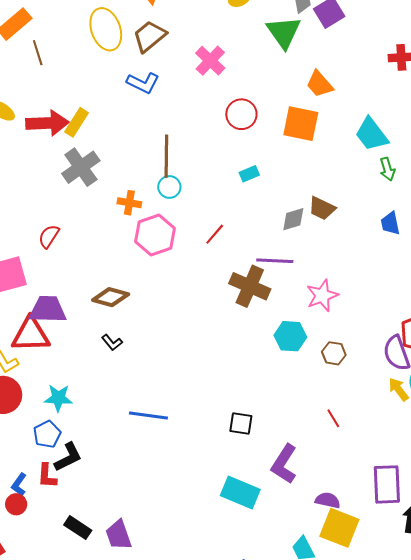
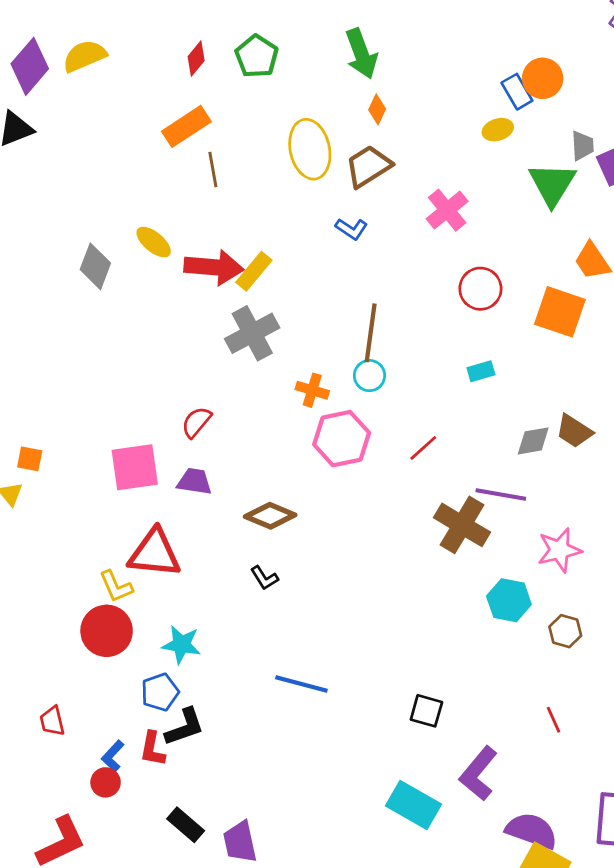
blue L-shape: (143, 83) -> (351, 229), size x0.7
purple trapezoid: (48, 309) -> (195, 481), moved, size x0.7
purple semicircle: (328, 500) -> (532, 831), size x1.5

